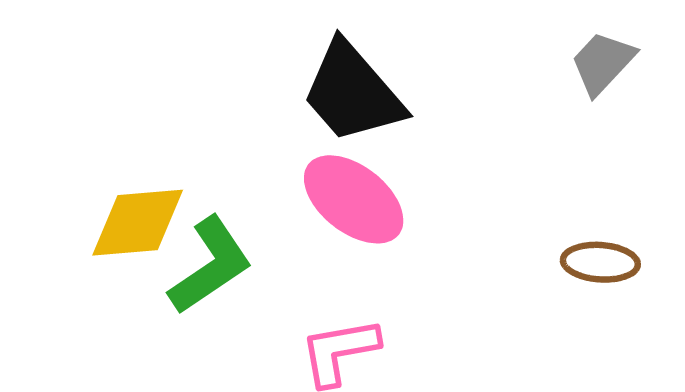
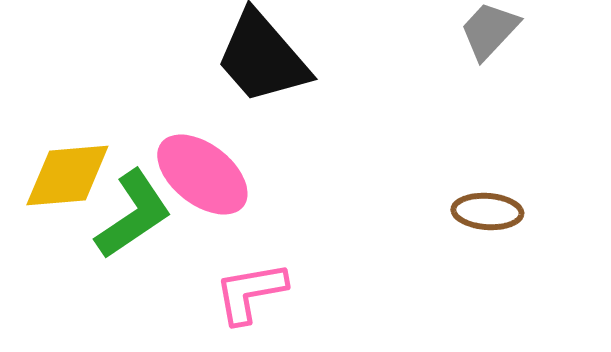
pink ellipse: (354, 199) -> (202, 174), moved

